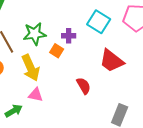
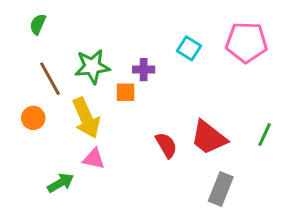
cyan square: (99, 22) -> (189, 48), size x0.7
orange square: (57, 51) -> (125, 92), turned -32
red trapezoid: (112, 61) -> (209, 138), moved

